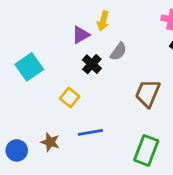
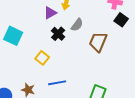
cyan square: (29, 67) -> (13, 36), turned -30
brown trapezoid: (148, 93) -> (98, 42), moved

